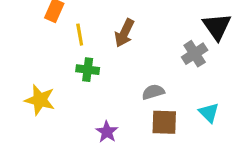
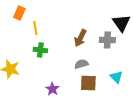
brown arrow: (124, 33) -> (80, 38), moved
gray cross: (195, 54) -> (107, 40), turned 35

